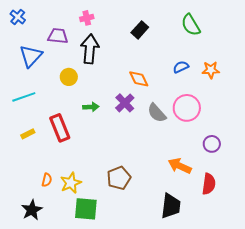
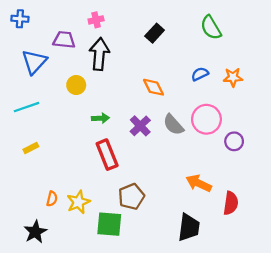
blue cross: (18, 17) -> (20, 19), turned -35
purple cross: (125, 103) -> (140, 126), moved
red rectangle: (60, 128) -> (107, 155), moved
purple circle: (212, 144) -> (234, 141), moved
green square: (86, 209) -> (109, 224), moved

